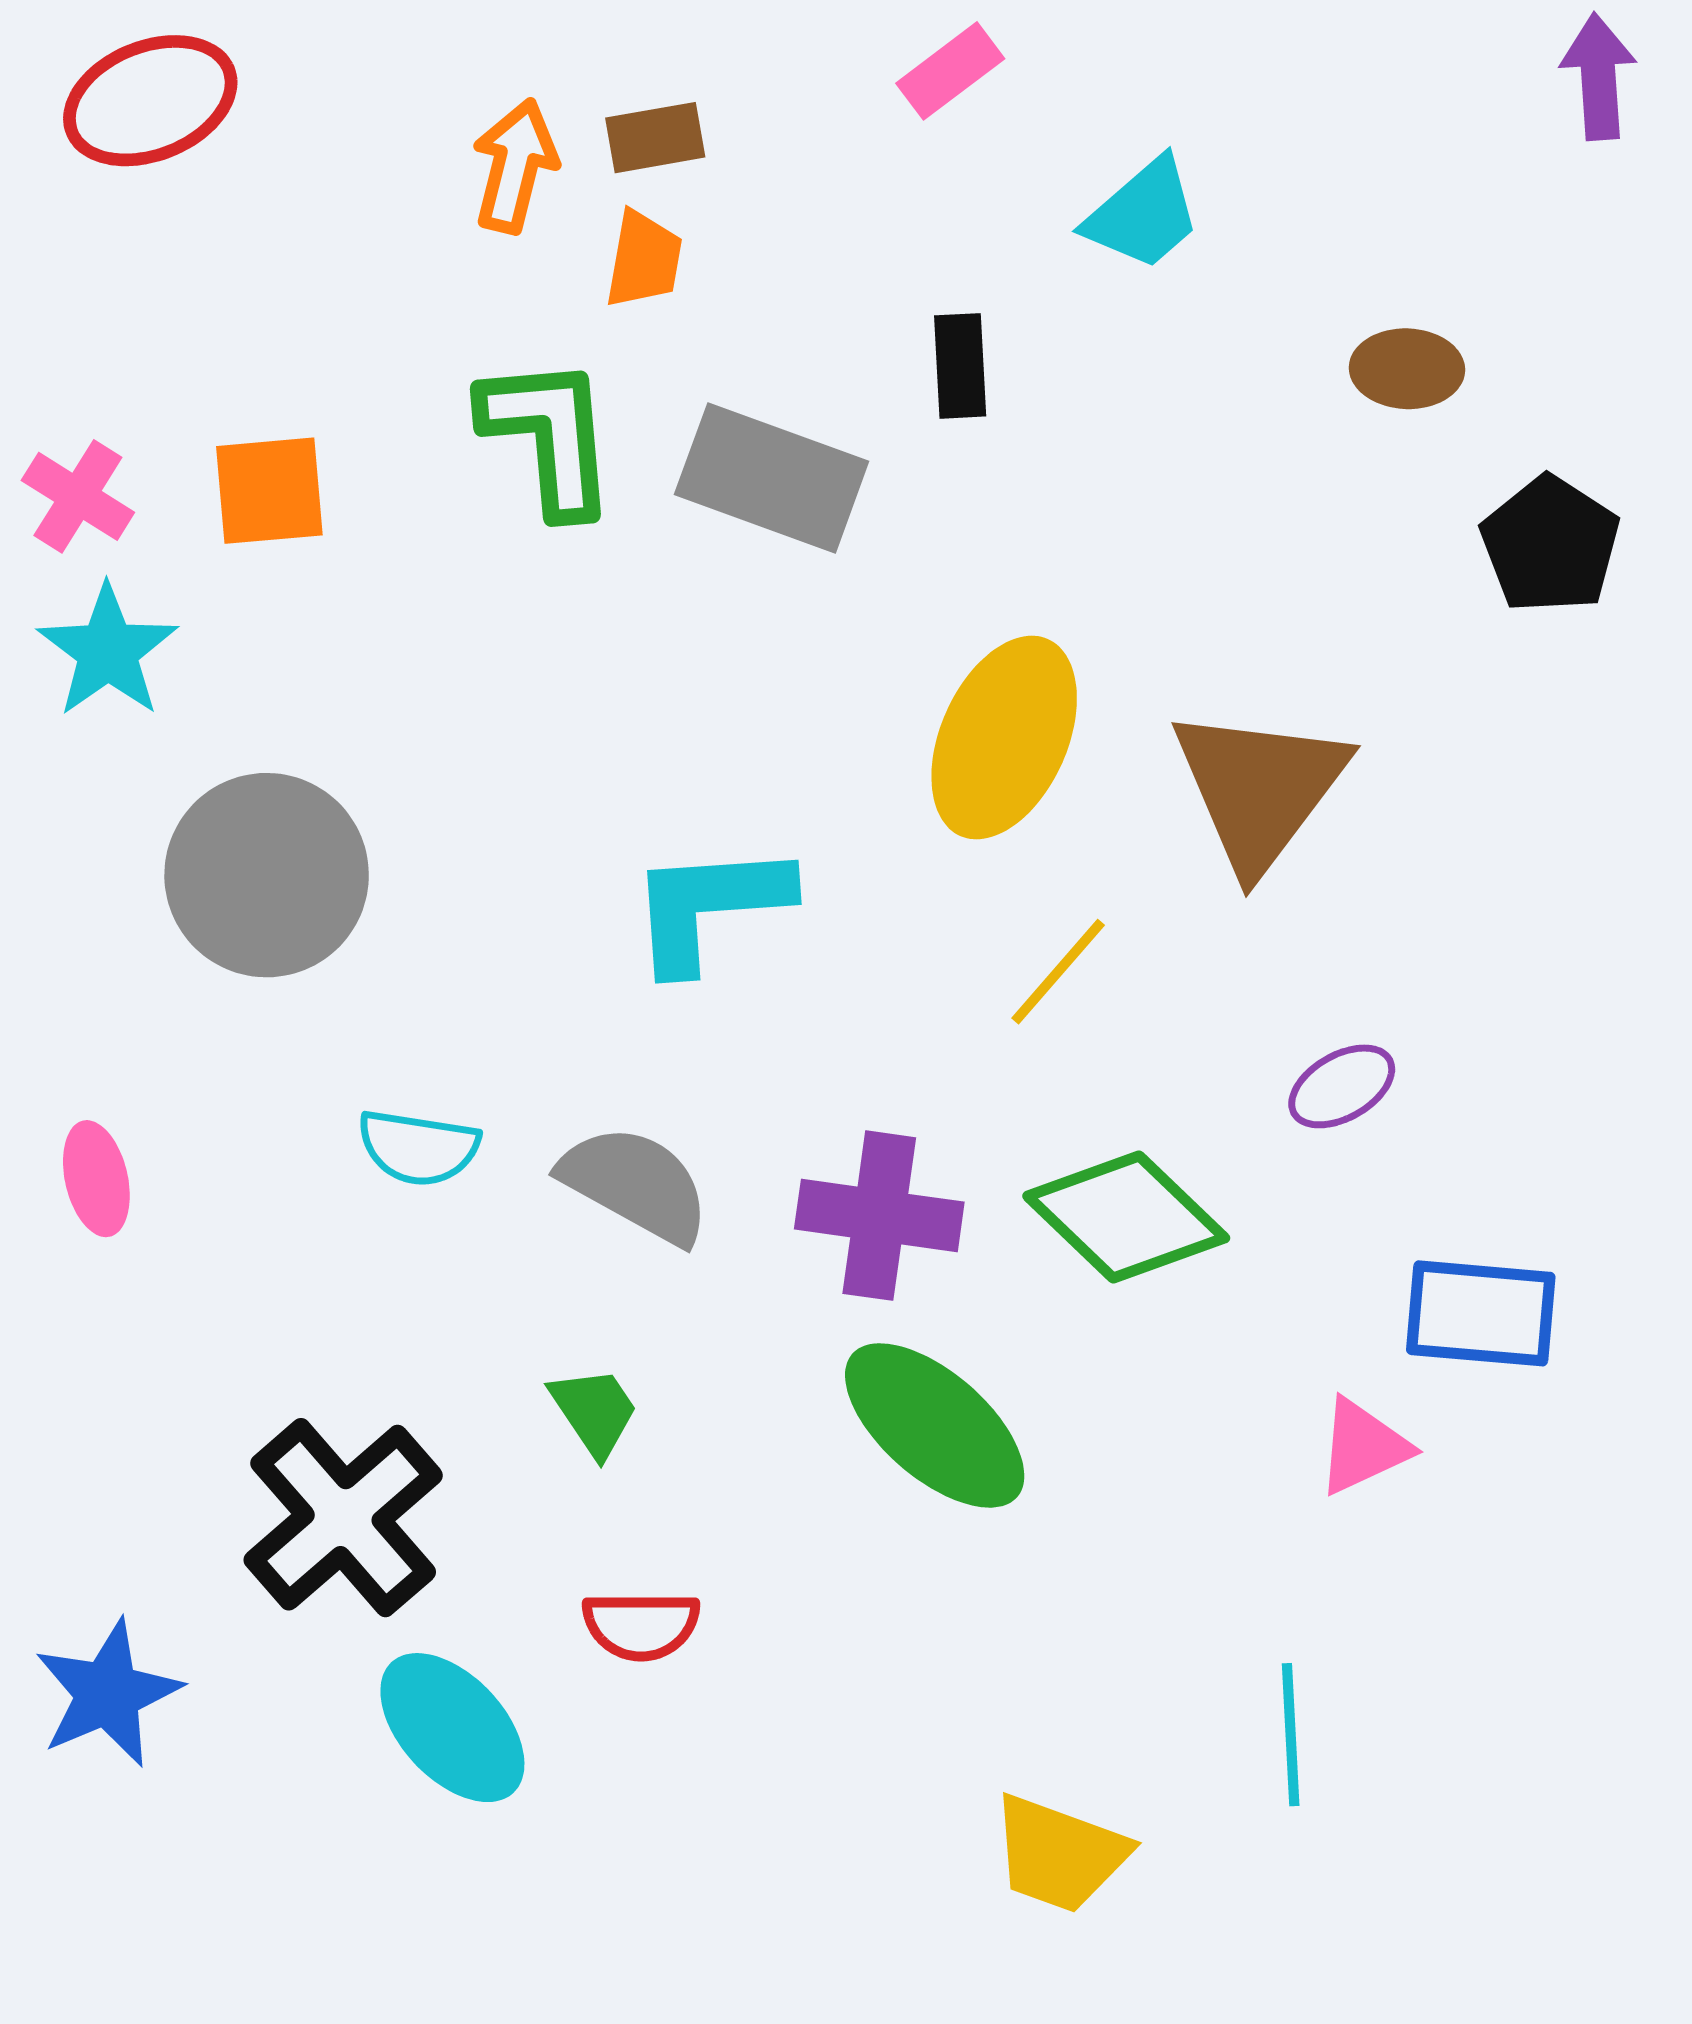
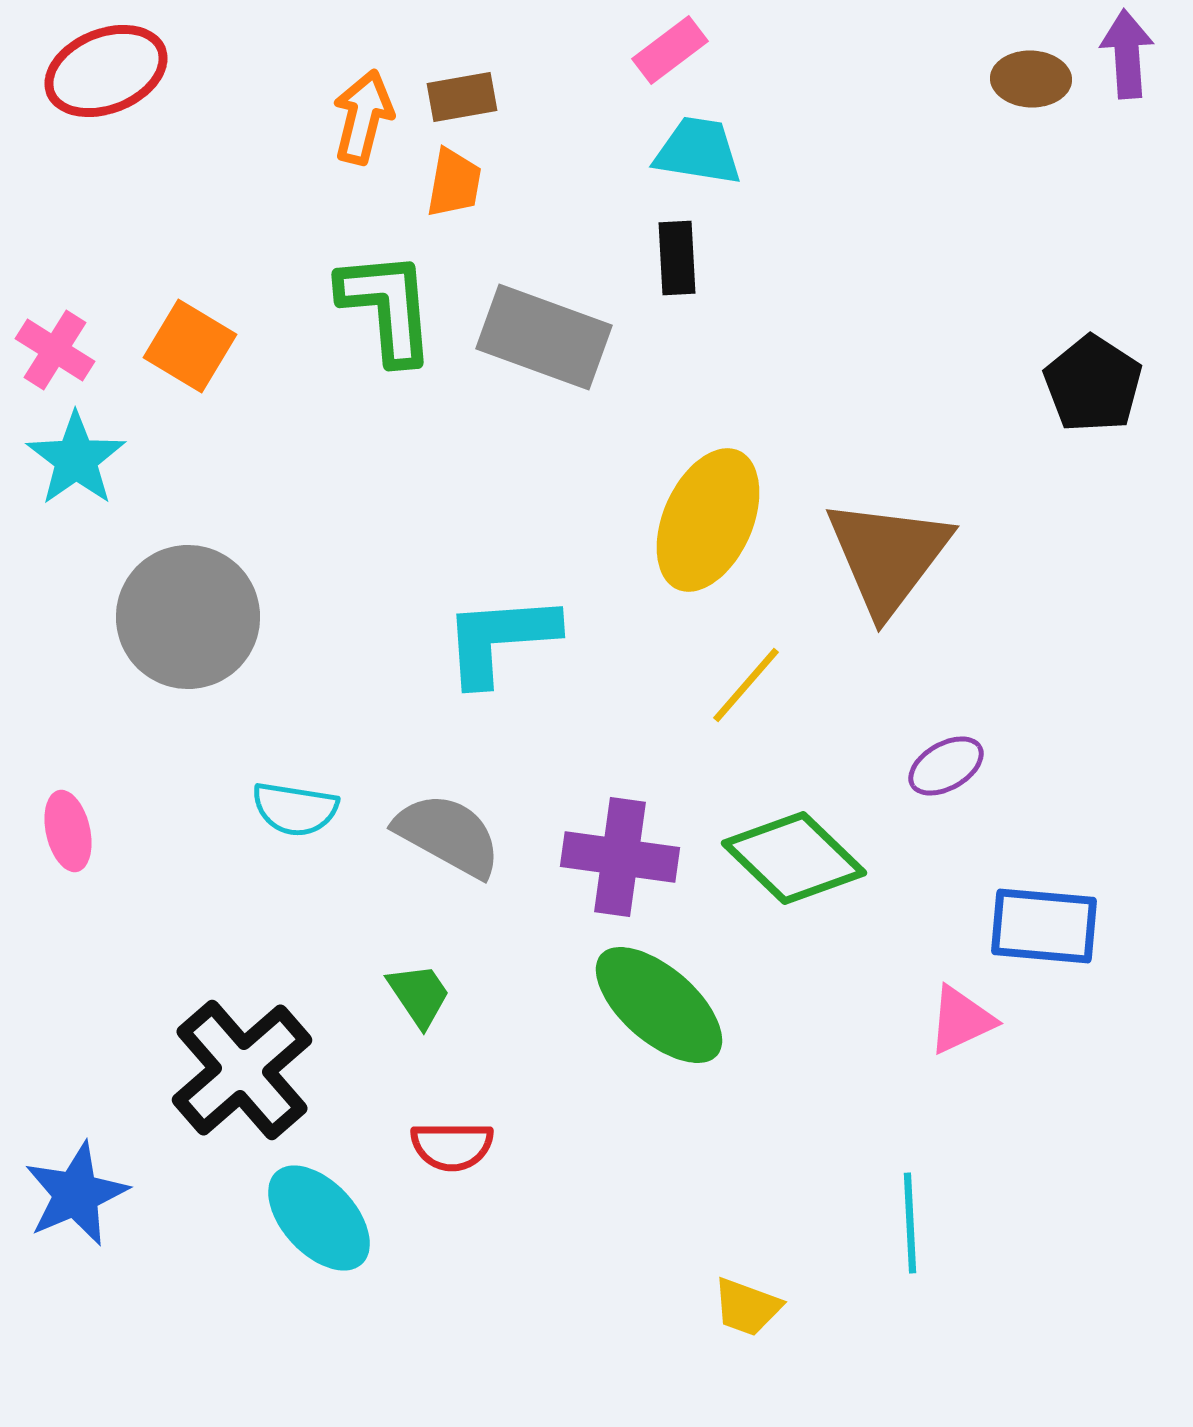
cyan trapezoid: (1143, 214) -> (698, 151), moved, turned -130
brown ellipse: (1407, 369) -> (1031, 79), moved
orange square: (269, 491) -> (190, 346), turned 36
yellow trapezoid: (1059, 1854) -> (747, 1307), size x0.7

